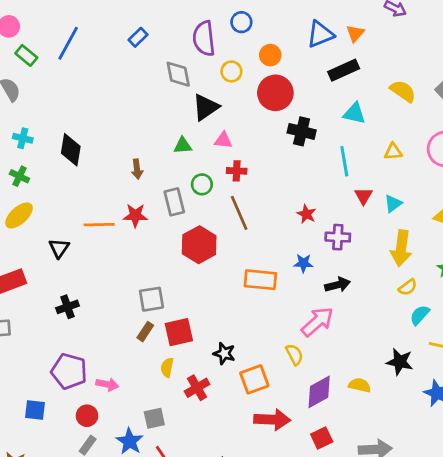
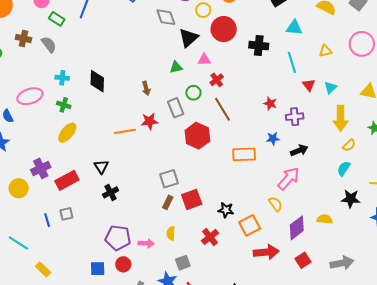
red circle: (275, 93) -> (224, 29), moved
red cross: (237, 171) -> (217, 80), turned -32
black triangle: (59, 248) -> (101, 167), moved
cyan semicircle: (420, 315) -> (344, 168), moved
yellow semicircle: (167, 367) -> (171, 233), moved
red circle: (87, 416) -> (123, 264), moved

